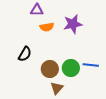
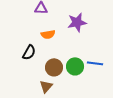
orange semicircle: (47, 27) -> (48, 34), moved
brown triangle: (57, 88) -> (46, 86), moved

